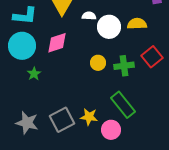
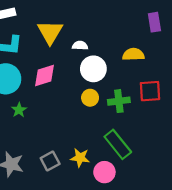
white circle: (109, 27) -> (93, 69), moved
red square: (152, 57) -> (150, 91), turned 35
gray square: (62, 120) -> (50, 161), size x0.7

